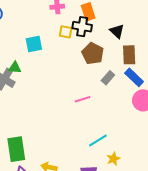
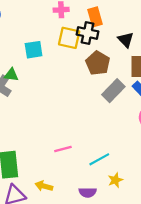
yellow square: (66, 32) -> (69, 38), size x1.5
gray rectangle: (108, 78) -> (113, 91), size x1.5
pink line: (82, 99) -> (63, 149), moved

